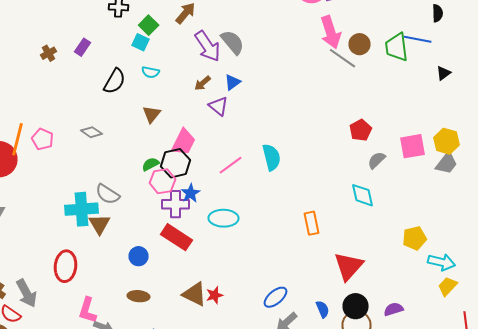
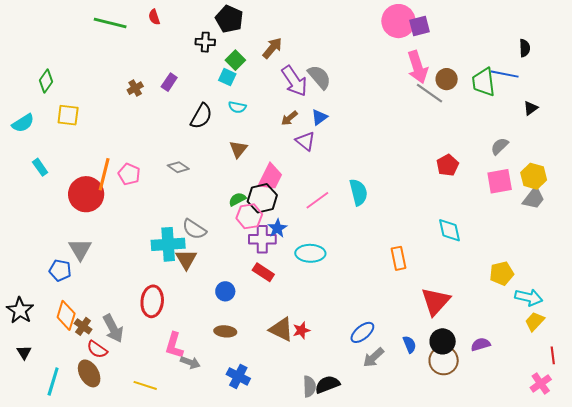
gray semicircle: (376, 160) -> (500, 146), moved
red rectangle: (176, 237) -> (263, 272), size x0.7

